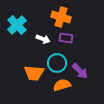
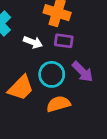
purple arrow: (80, 71) -> (83, 72), moved
orange trapezoid: (34, 73) -> (21, 88), turned -50

